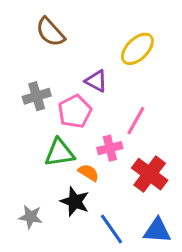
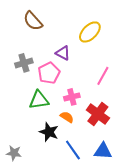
pink line: (136, 121) -> (103, 76), moved
orange semicircle: (89, 173) -> (67, 117), moved
gray star: (31, 217) -> (14, 153), moved

